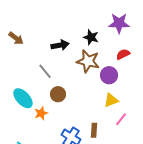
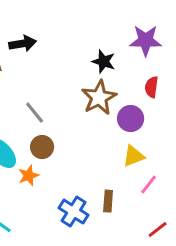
black arrow: (60, 45) -> (23, 44), moved
red semicircle: (123, 54) -> (152, 87), turned -56
brown star: (88, 61) -> (99, 98), turned 30
brown circle: (58, 94) -> (42, 147), moved

